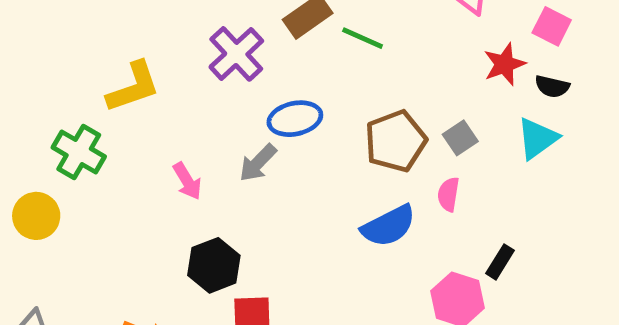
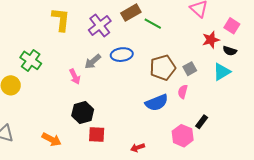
yellow L-shape: (133, 87) -> (61, 19), moved, turned -70
gray arrow: (258, 163) -> (93, 62), moved

